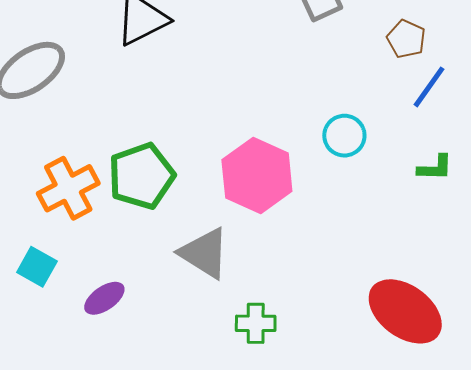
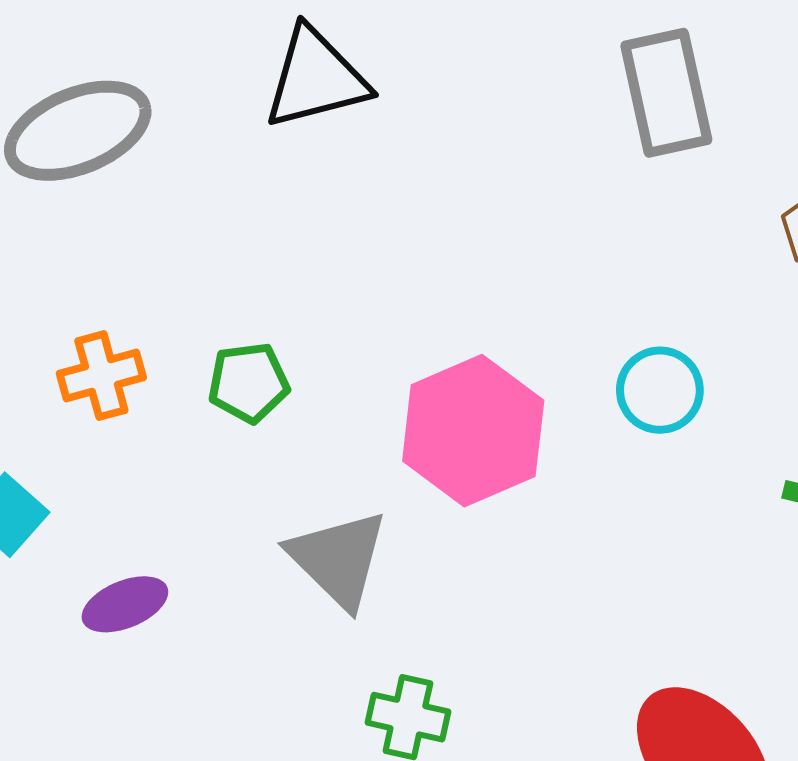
green pentagon: (141, 176) -> (249, 383), size x0.6
orange cross: (68, 188) -> (101, 376), size x0.7

